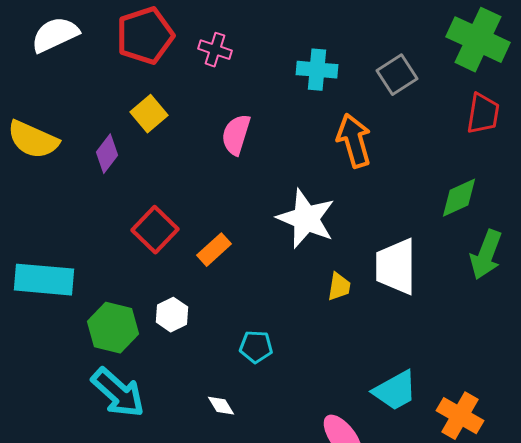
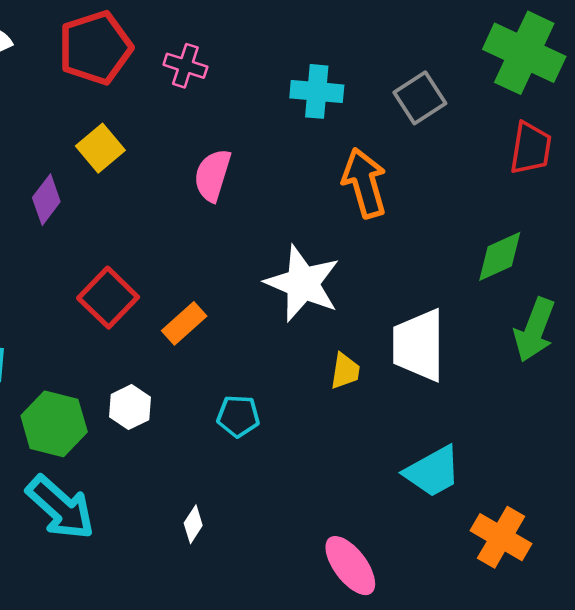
cyan pentagon: (256, 347) -> (238, 416), moved
cyan trapezoid: (395, 391) -> (433, 471), moved
white diamond: (221, 406) -> (193, 524), turned 64

